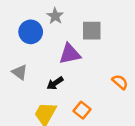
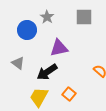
gray square: (92, 31) -> (84, 17), moved
black arrow: (55, 83) -> (47, 72), size x1.5

